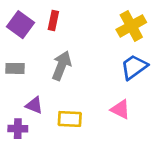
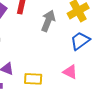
gray arrow: (62, 66) -> (48, 21), moved

